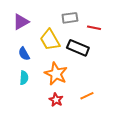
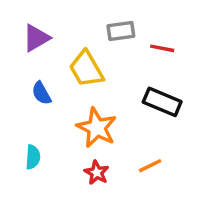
black rectangle: (78, 48) -> (162, 102), moved
cyan semicircle: (24, 78) -> (33, 157), moved

